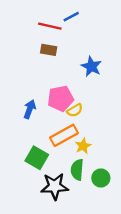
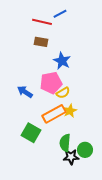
blue star: (91, 66) -> (62, 61), moved
blue arrow: (30, 109) -> (25, 92), turned -77
yellow star: (83, 146) -> (70, 111), moved
black star: (55, 186) -> (71, 157), moved, size x0.7

